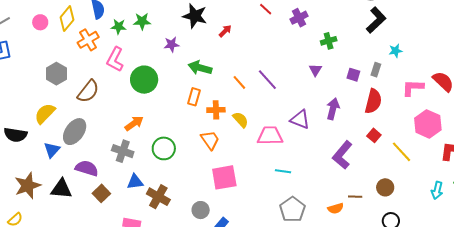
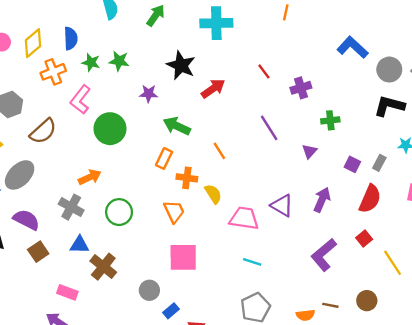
black L-shape: (376, 20) -> (389, 106), turned -132
red arrow: (225, 31) -> (213, 89), size x1.5
purple line: (267, 80) -> (269, 128), moved

